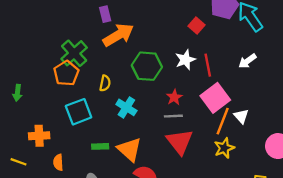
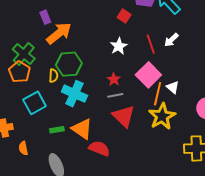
red line: (208, 65) -> (151, 44), moved
green hexagon: (147, 66) -> (69, 64), moved
cyan cross: (126, 107) -> (74, 94), size x1.4
yellow star: (224, 148) -> (162, 116), size x1.5

